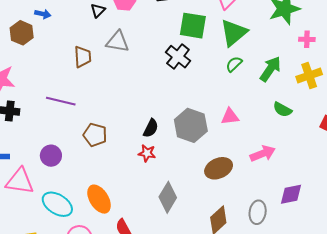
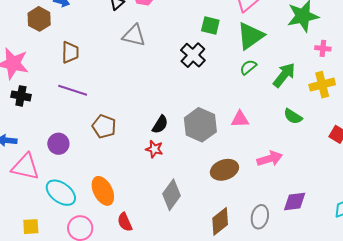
green square: (193, 26) -> (210, 25), size x0.7
brown trapezoid: (83, 57) -> (70, 52), moved

